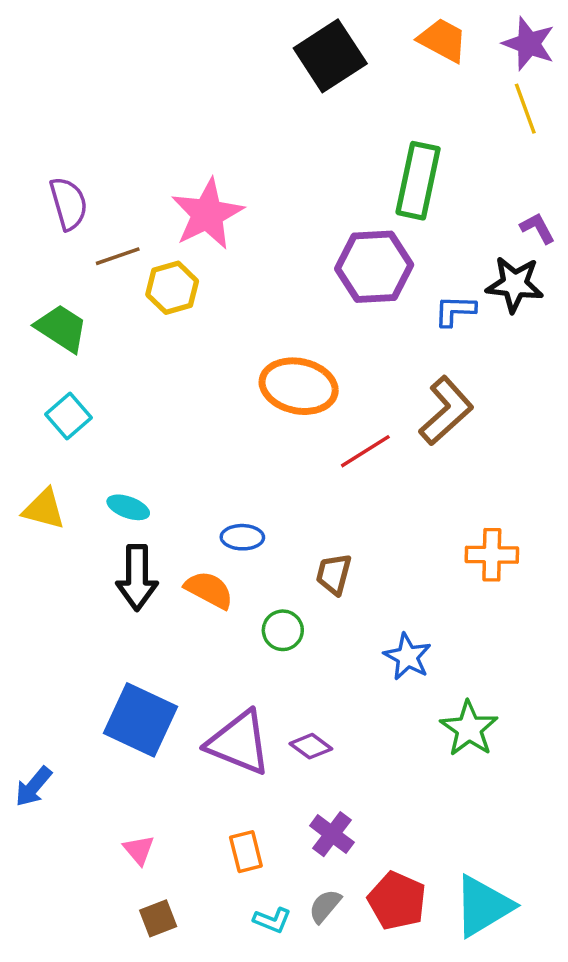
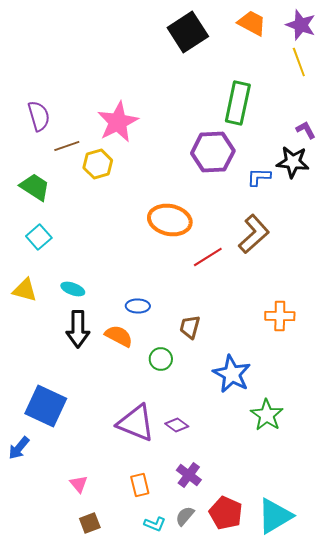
blue star: (407, 657) -> (232, 374), size x1.4
blue square: (141, 720) -> (46, 406), moved

